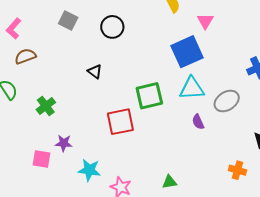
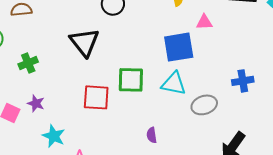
pink triangle: (205, 21) -> (204, 22), turned 42
black triangle: (95, 72) -> (85, 42), size x2.0
purple semicircle: (198, 122) -> (152, 135), moved

